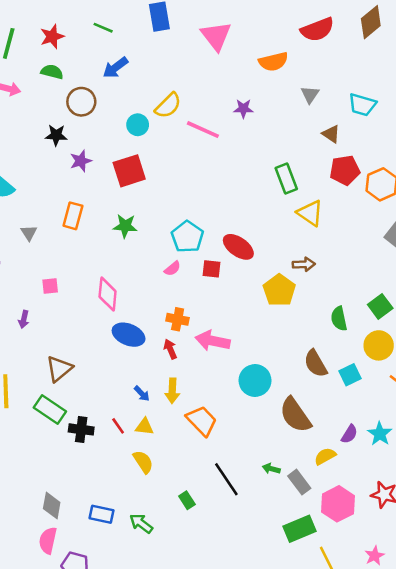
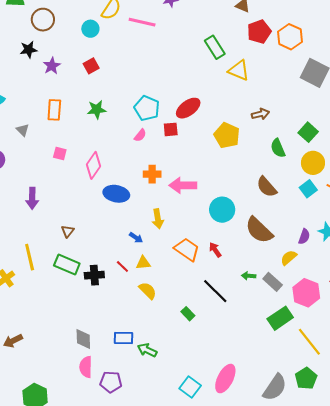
red square: (129, 171) -> (91, 66), size x0.6
red ellipse: (238, 247) -> (188, 108), turned -60
brown arrow: (304, 264) -> (260, 114), moved
pink square: (50, 286) -> (60, 154), moved, turned 32
pink diamond: (108, 294) -> (94, 165), turned 40
purple arrow: (24, 319) -> (32, 198), size x1.5
red arrow: (170, 349) -> (215, 250), moved
brown triangle: (59, 369) -> (68, 231), size x0.6
cyan square: (350, 375) -> (308, 189), moved
yellow arrow: (172, 391) -> (158, 219), moved
green arrow: (141, 523) -> (147, 350), moved

